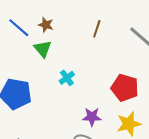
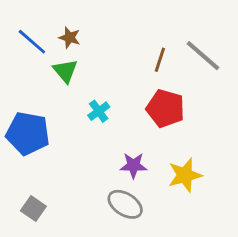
brown line: (97, 29) -> (160, 60), moved
red pentagon: (125, 88) -> (165, 108), moved

